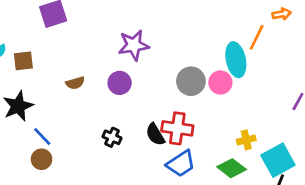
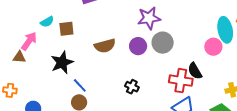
gray circle: (191, 81) -> (163, 43), moved
brown semicircle: (75, 83) -> (105, 46), size x1.5
black semicircle: (155, 134) -> (195, 71), moved

